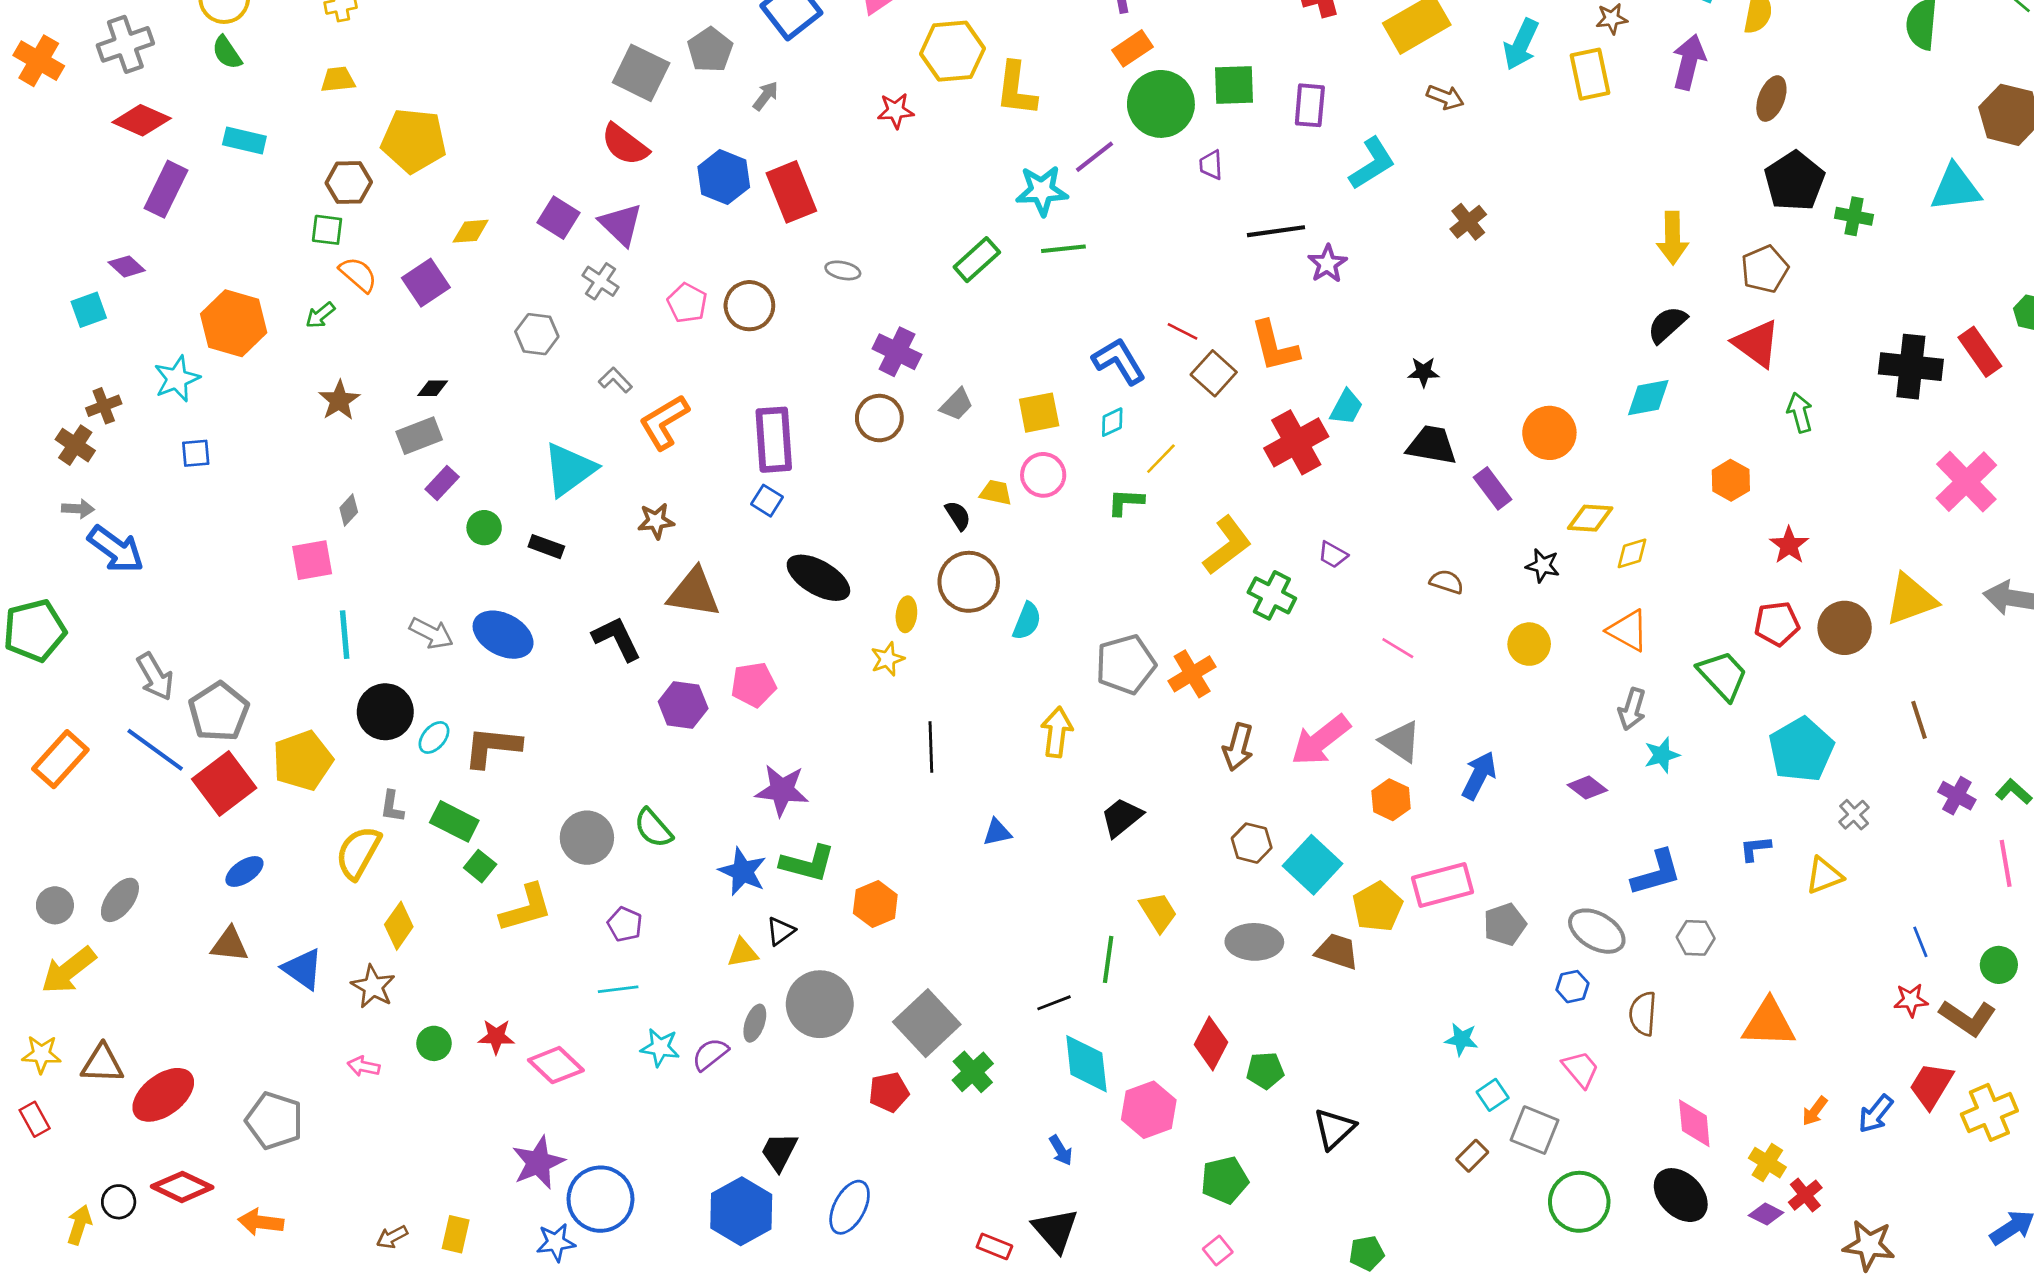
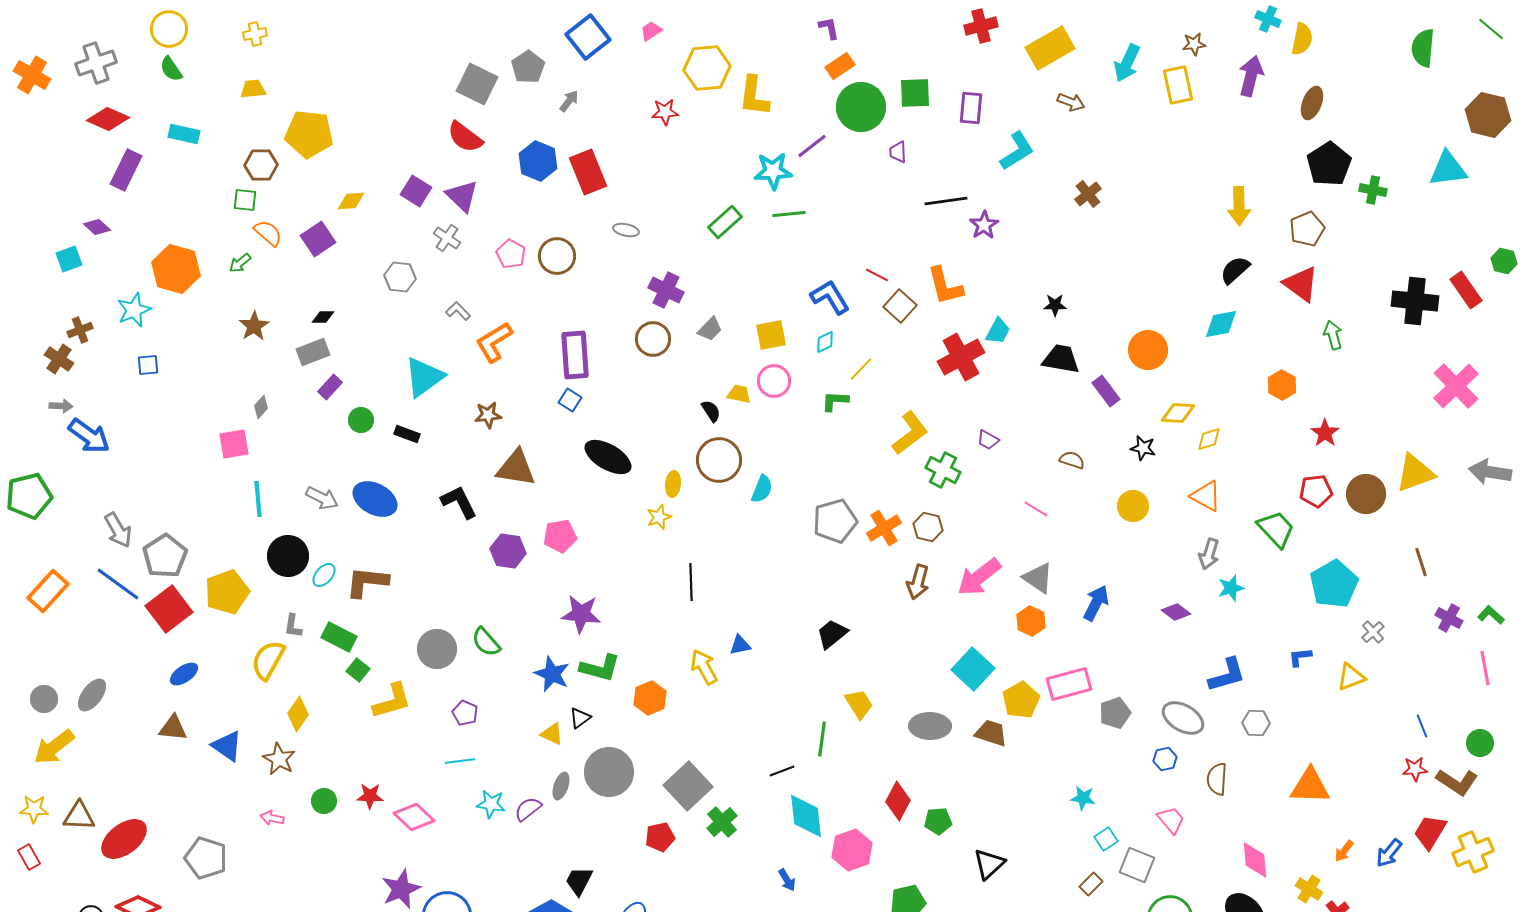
yellow arrow: (1057, 732) -> (704, 667), moved, turned -36
brown hexagon: (1252, 843) -> (928, 527), moved
yellow triangle: (743, 953) -> (552, 734), turned 35

